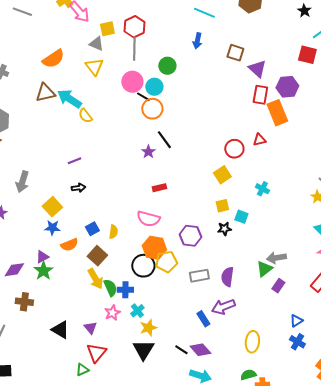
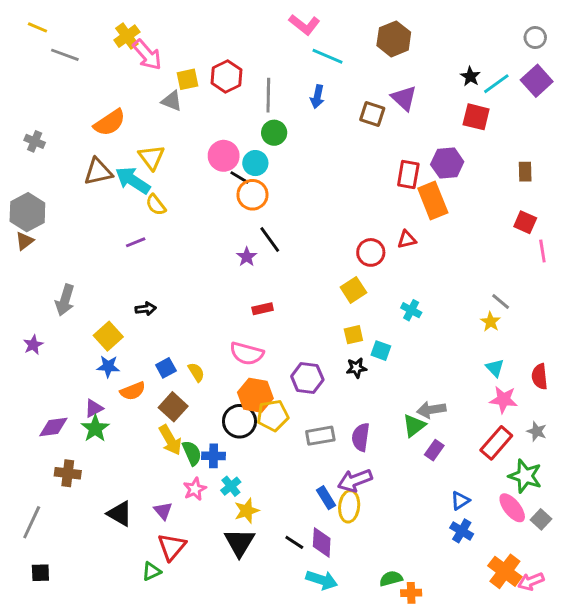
black star: (304, 11) -> (470, 76), moved
gray line: (134, 49) -> (268, 95), moved
yellow triangle: (94, 67) -> (151, 157), moved
purple triangle: (257, 69) -> (404, 98), moved
purple line: (74, 161) -> (136, 242), moved
yellow semicircle: (113, 232) -> (196, 372), turned -40
yellow ellipse: (252, 342) -> (349, 506), moved
purple diamond: (200, 350) -> (322, 542), turned 45

